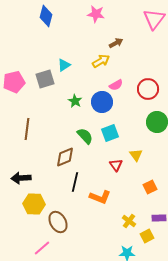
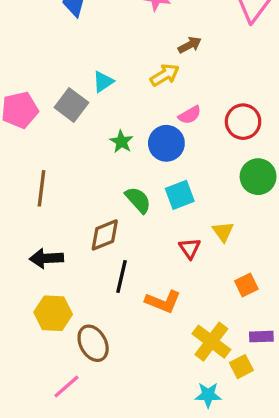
gray square: (45, 79) -> (71, 105), turned -36
black arrow: (21, 178) -> (46, 258), moved
yellow cross: (129, 221) -> (211, 342), size x1.6

